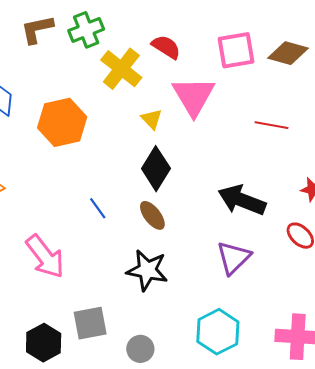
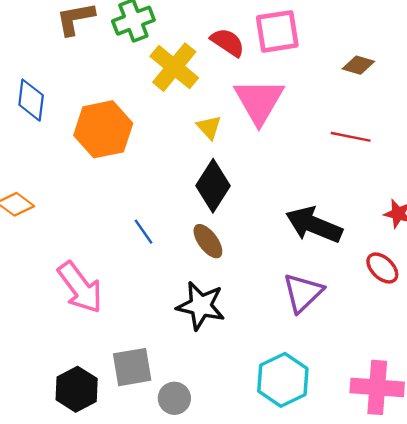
pink square: (236, 50) -> (277, 31), moved
brown diamond: (288, 53) -> (358, 65), moved, size x0.7
gray circle: (140, 349) -> (174, 398), moved

